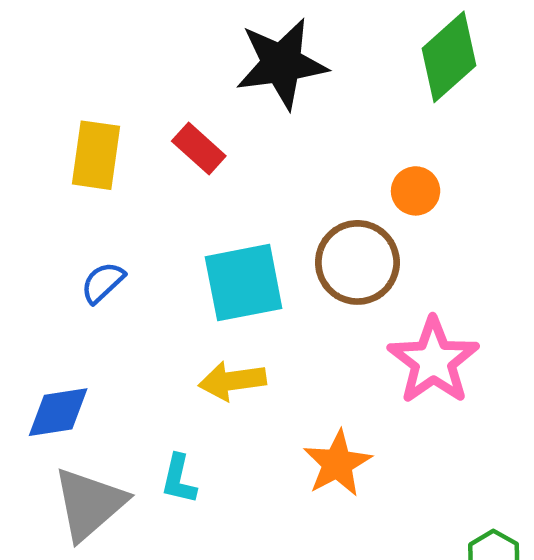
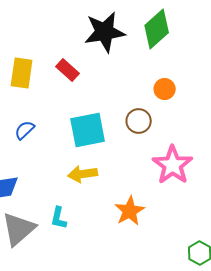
green diamond: (449, 57) -> (157, 29), moved
brown circle: (357, 262) -> (139, 121), size x0.7

